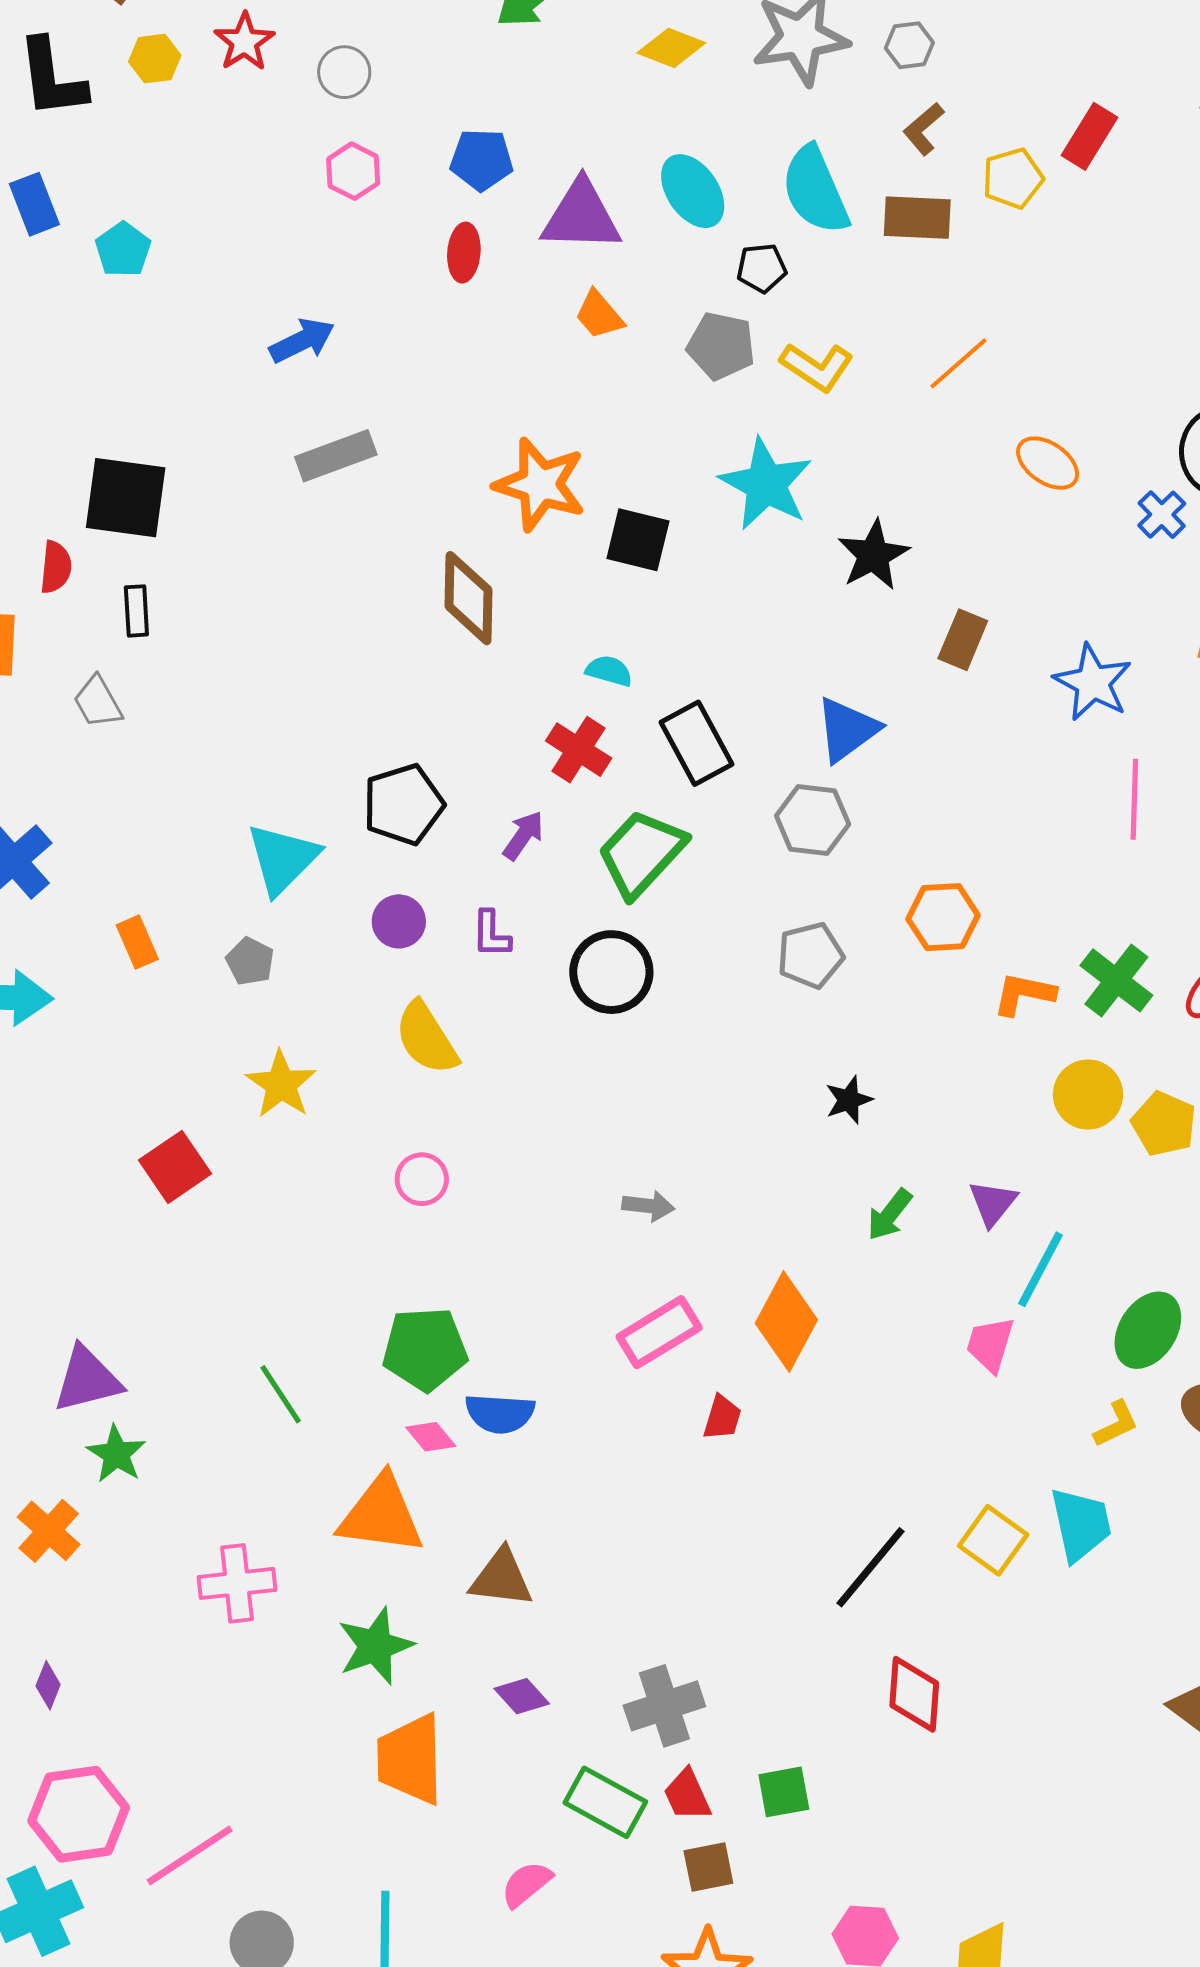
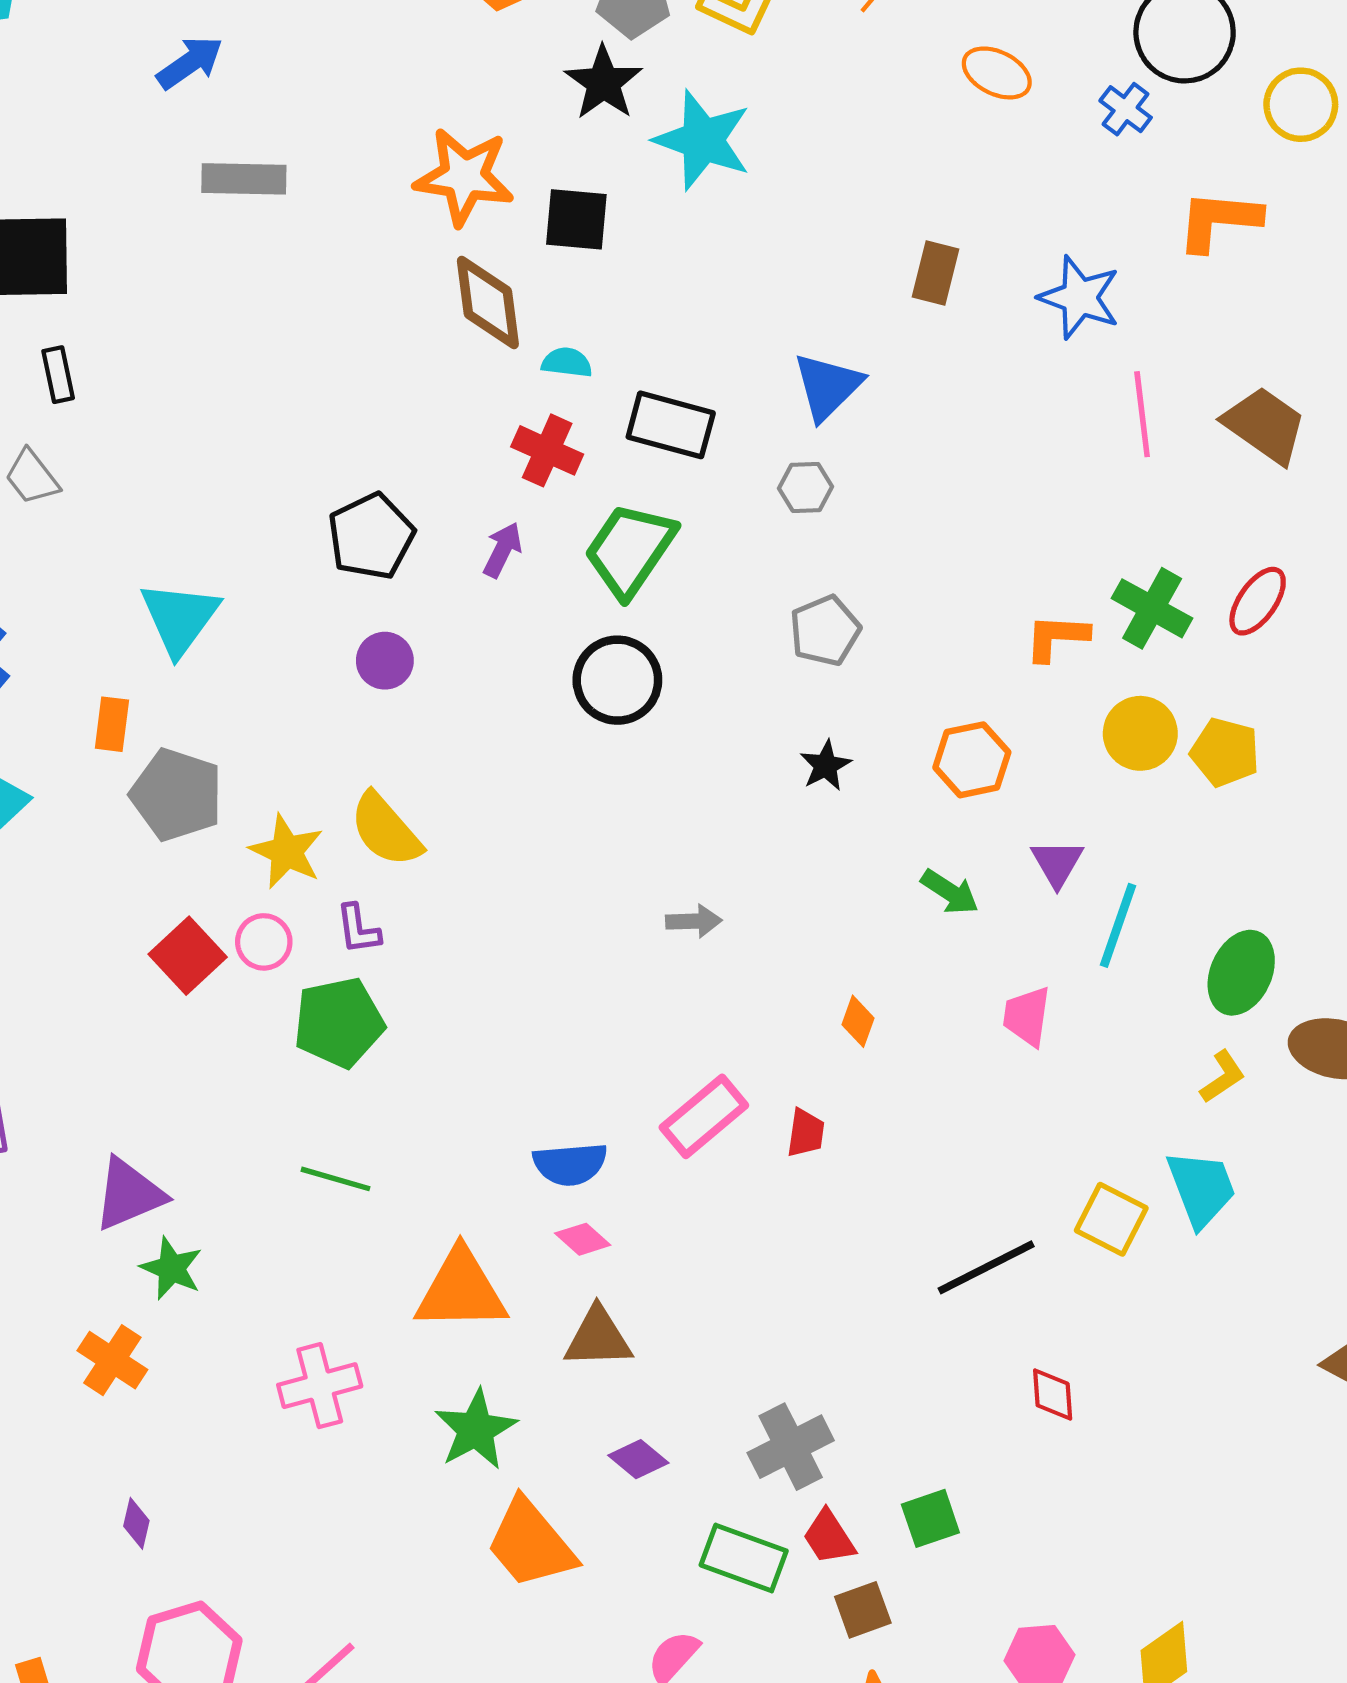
gray rectangle: (336, 456) -> (244, 179), turned 30
black star: (873, 555) -> (603, 83), moved
brown diamond: (469, 598) -> (488, 302), moved
black rectangle: (696, 743) -> (671, 425), turned -38
gray hexagon: (813, 820) -> (806, 487), size x0.7
cyan triangle: (283, 859) -> (180, 618), moved
orange hexagon: (943, 917) -> (972, 760), moved
purple L-shape: (491, 934) -> (358, 929), moved
orange rectangle: (137, 942) -> (112, 724), turned 39
gray pentagon: (250, 961) -> (177, 795), moved, size x1.8
yellow semicircle: (426, 1038) -> (386, 830), moved
black star: (849, 1100) -> (826, 766), moved
pink circle: (422, 1179) -> (264, 942), moved
green arrow: (889, 1215) -> (950, 892), turned -86
orange diamond: (786, 1322) -> (858, 1021), size x0.5
pink rectangle: (659, 1332) -> (704, 1116), moved
pink trapezoid: (990, 1344) -> (1027, 1016), moved
green pentagon: (425, 1349) -> (339, 1022), moved
green line: (281, 1394) -> (336, 1179), turned -32
pink diamond: (431, 1437) -> (583, 1239), moved
black line: (871, 1567) -> (986, 1267), turned 32
red diamond: (914, 1694) -> (1053, 1395), size x0.7
orange trapezoid: (410, 1759) -> (531, 1544), turned -30

